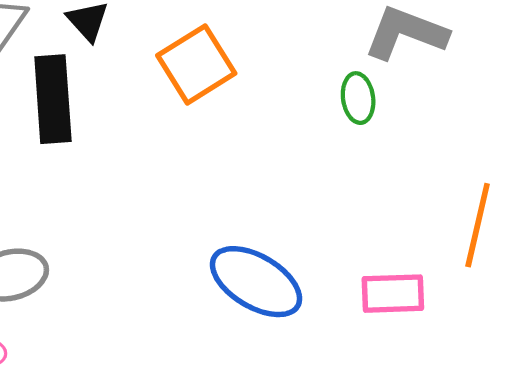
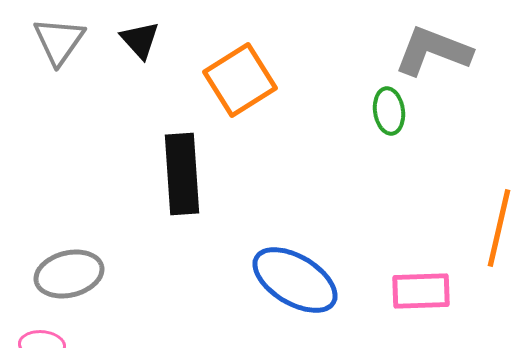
black rectangle: (53, 99) -> (182, 174), moved

